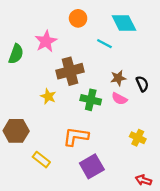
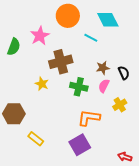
orange circle: (78, 18) -> (68, 16), size x1.5
pink semicircle: (119, 99) -> (104, 86), turned 88
orange L-shape: (76, 137) -> (89, 118), moved
yellow cross: (138, 138) -> (120, 105), moved, turned 32

